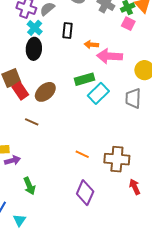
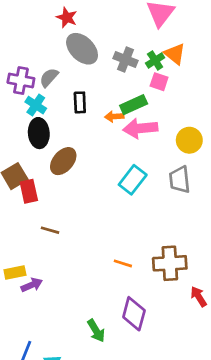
green rectangle: (85, 79) -> (134, 105), moved
red rectangle: (20, 91) -> (29, 191), turned 30
brown ellipse: (45, 92) -> (63, 161), moved
green arrow: (29, 186) -> (96, 331), moved

